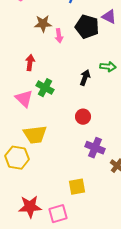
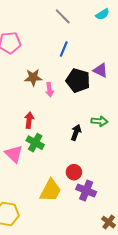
red arrow: (30, 63) -> (29, 120), moved
yellow trapezoid: (35, 135) -> (51, 191), moved, turned -55
purple cross: (95, 148) -> (86, 191), moved

